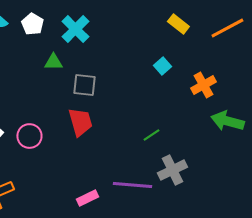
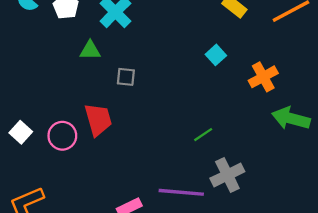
gray square: (84, 85) -> (126, 77), size x0.7
red trapezoid: (80, 122) -> (98, 120), moved

